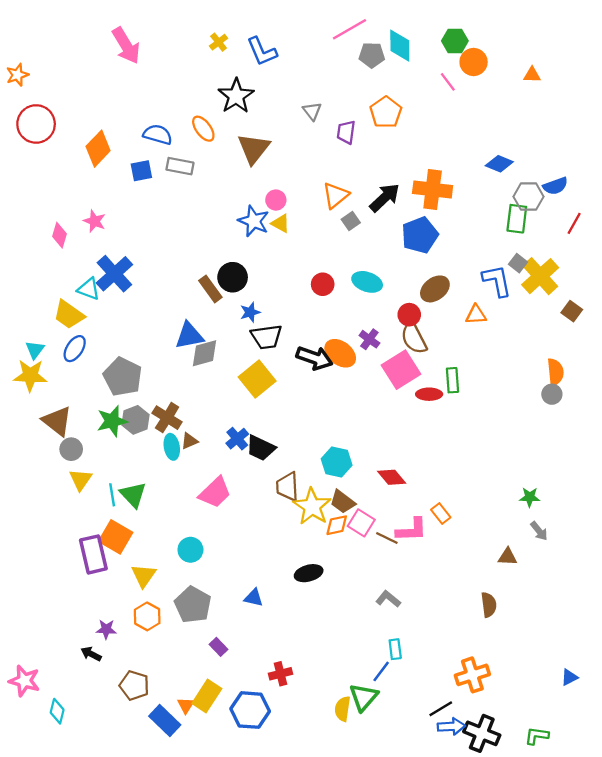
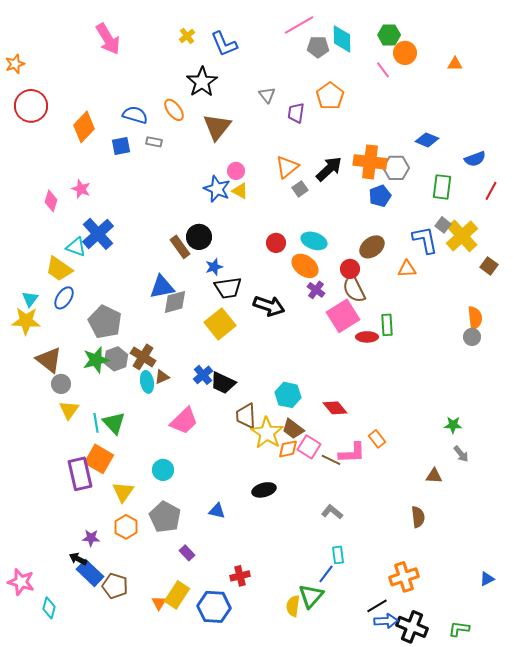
gray rectangle: (180, 166) -> (154, 142), size x0.7
gray hexagon: (529, 197) -> (396, 168), moved
blue pentagon: (420, 235) -> (380, 196), moved, size x0.7
orange ellipse: (340, 353) -> (305, 266), moved
blue rectangle: (165, 721) -> (90, 573), moved

